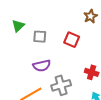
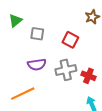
gray cross: (61, 85) -> (66, 70), moved

